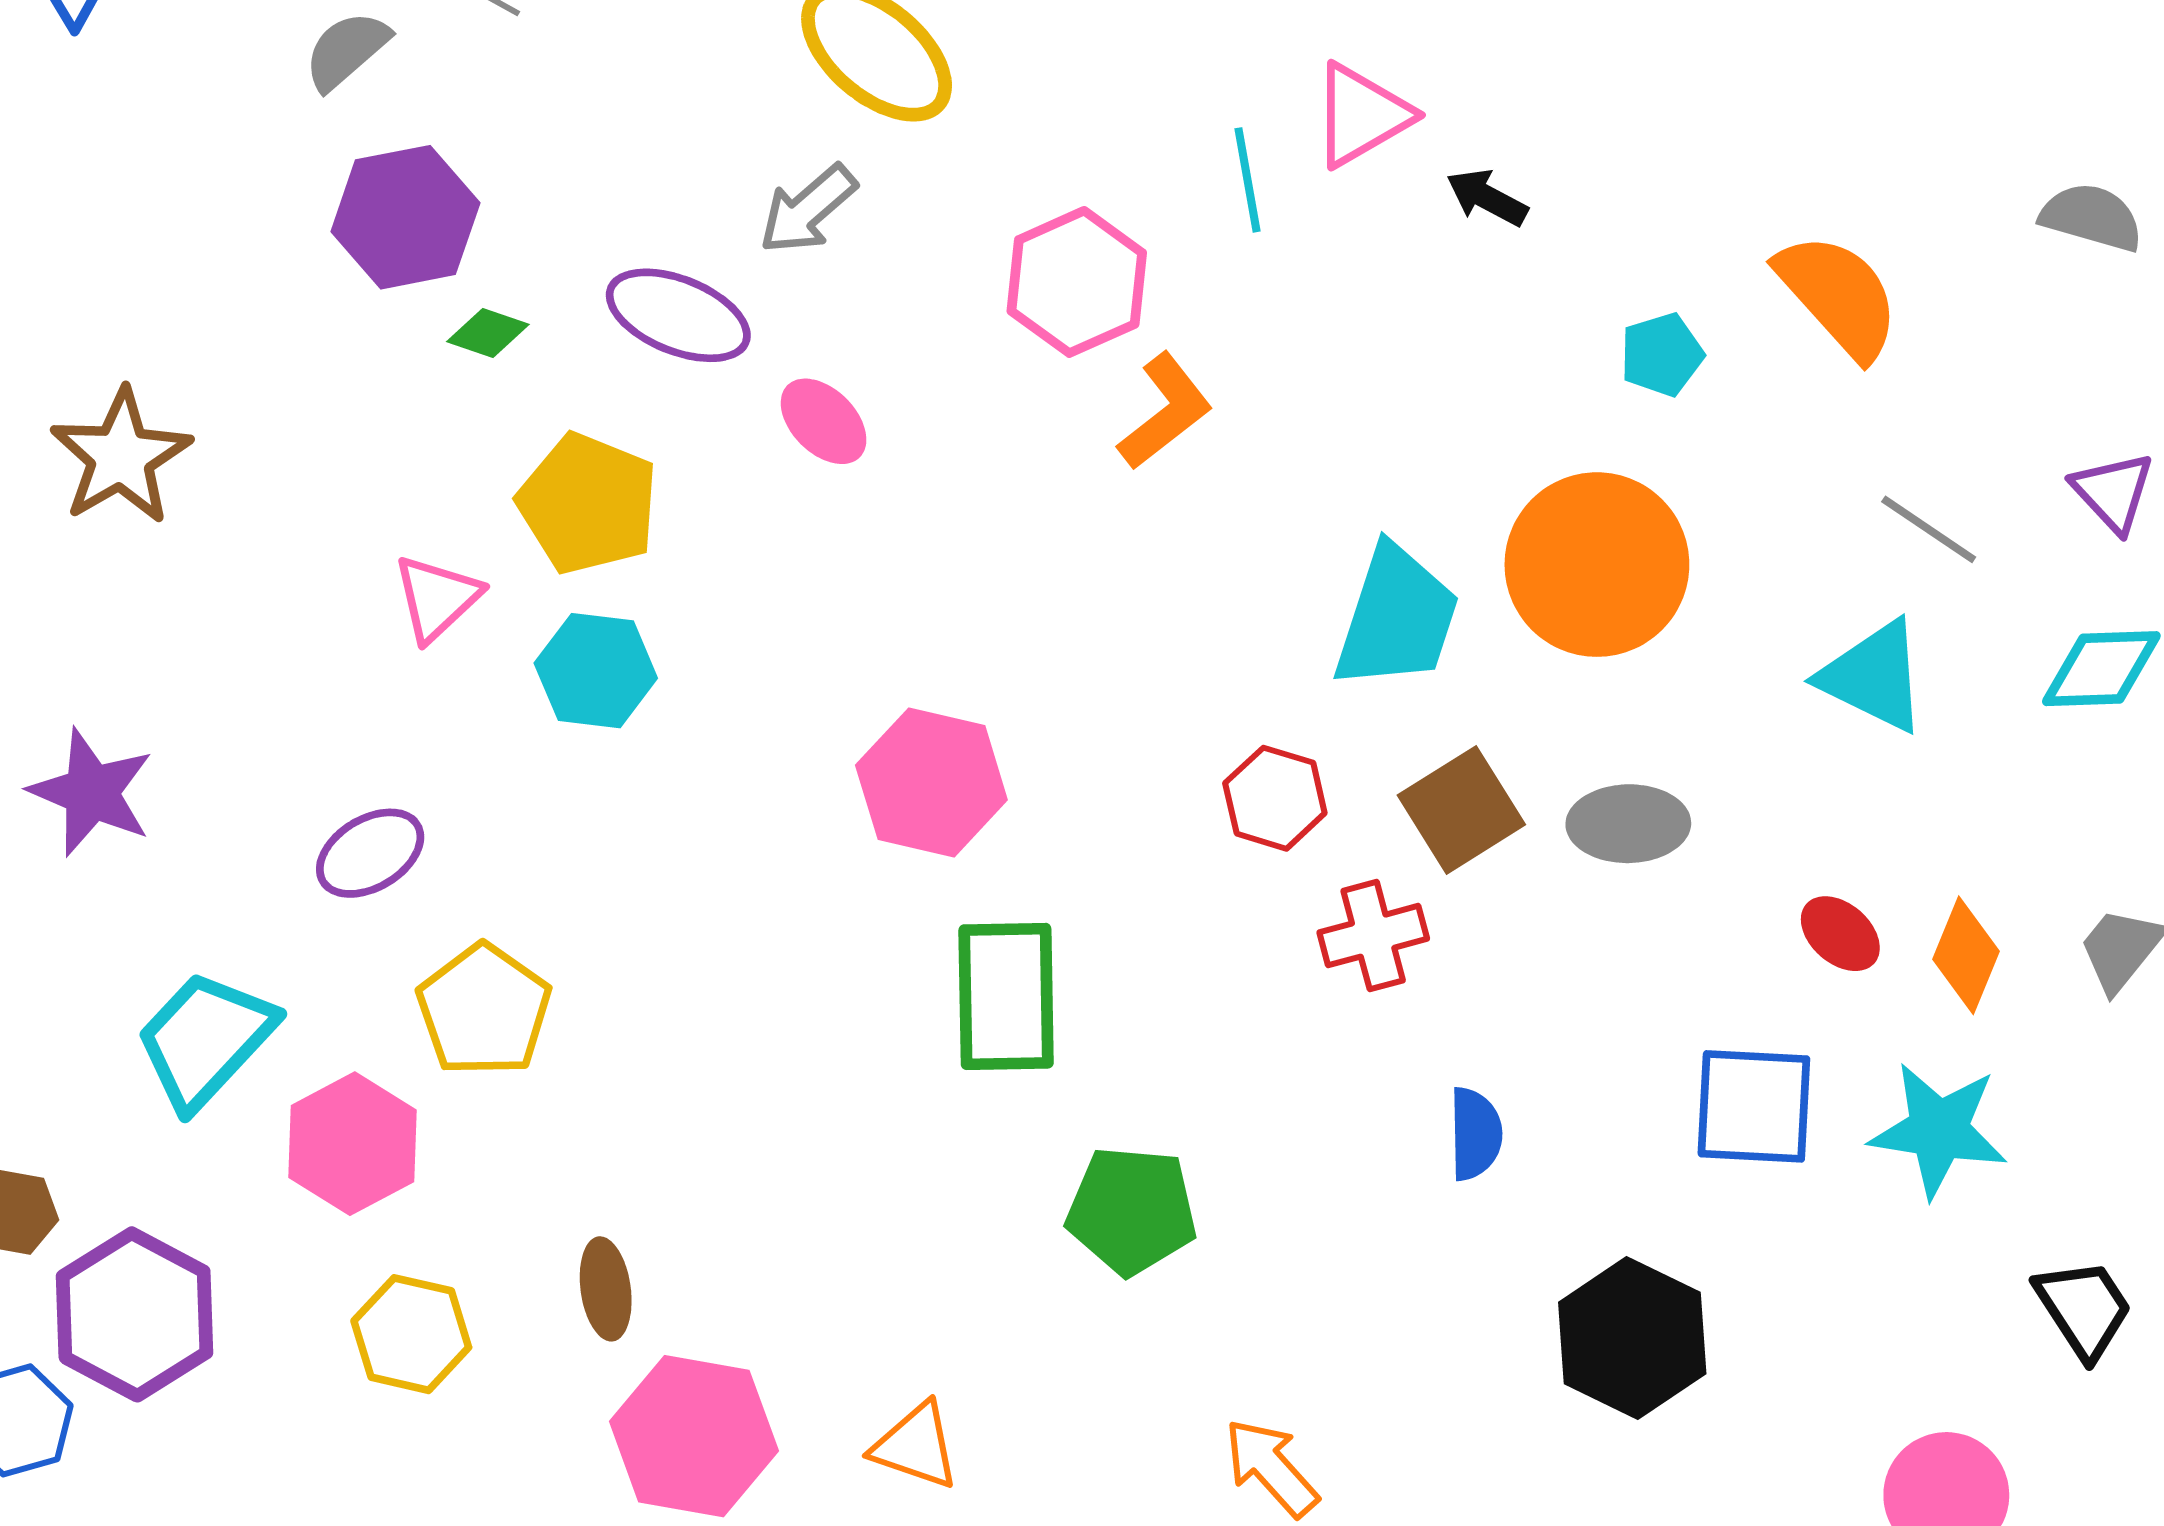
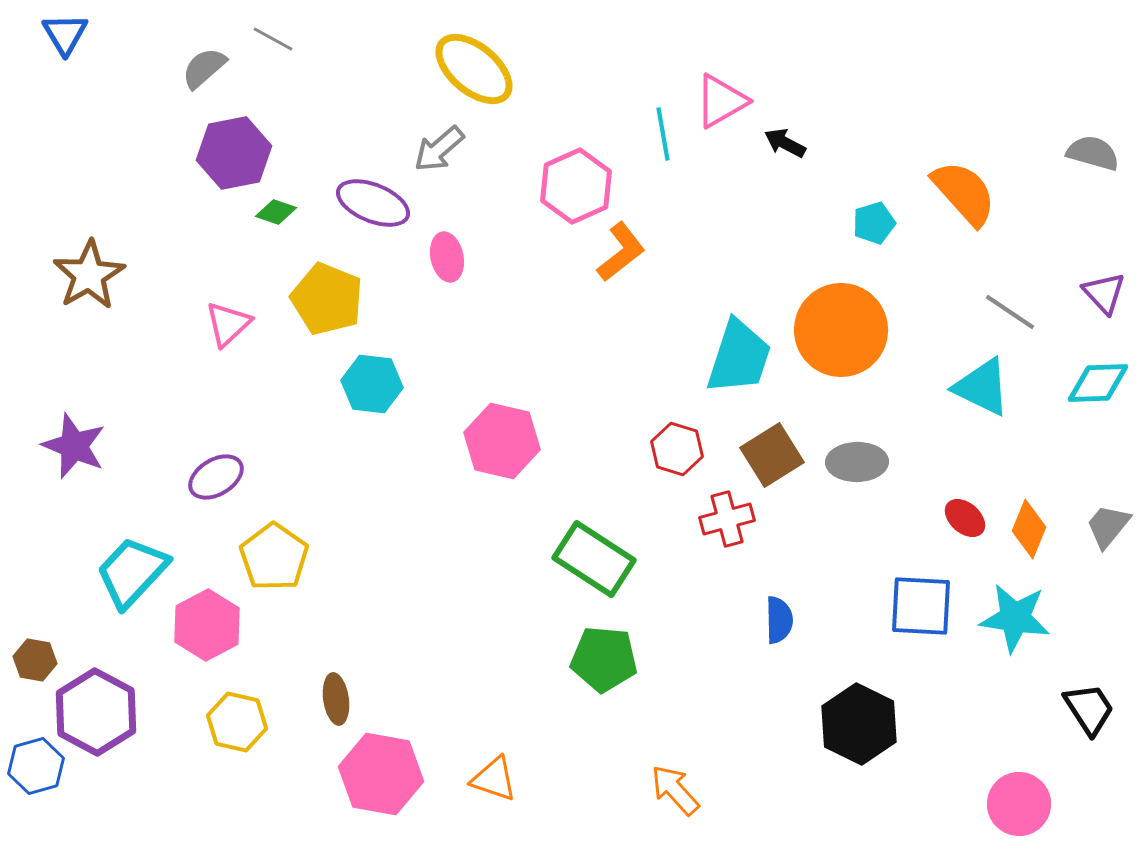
pink ellipse: (824, 421) -> (447, 257), turned 33
pink triangle: (437, 598) -> (228, 324), moved
cyan hexagon: (596, 671) -> (372, 384), moved
green rectangle: (1006, 996) -> (594, 559), moved, turned -56

